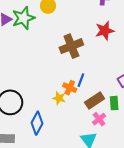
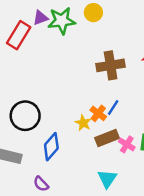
brown rectangle: (95, 101) -> (107, 138), moved
pink cross: (99, 119) -> (127, 144), moved, turned -32

